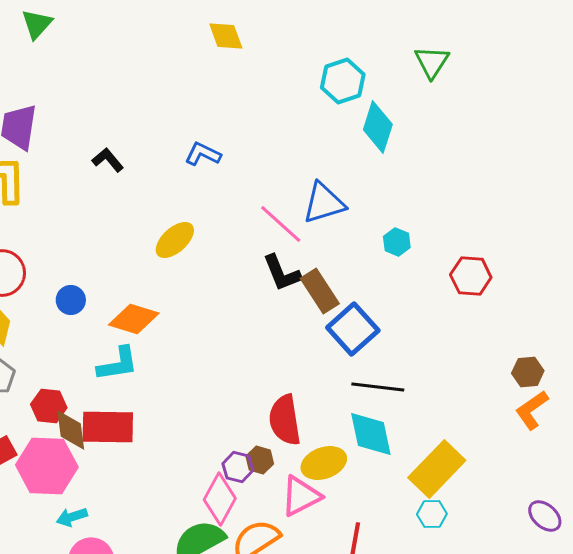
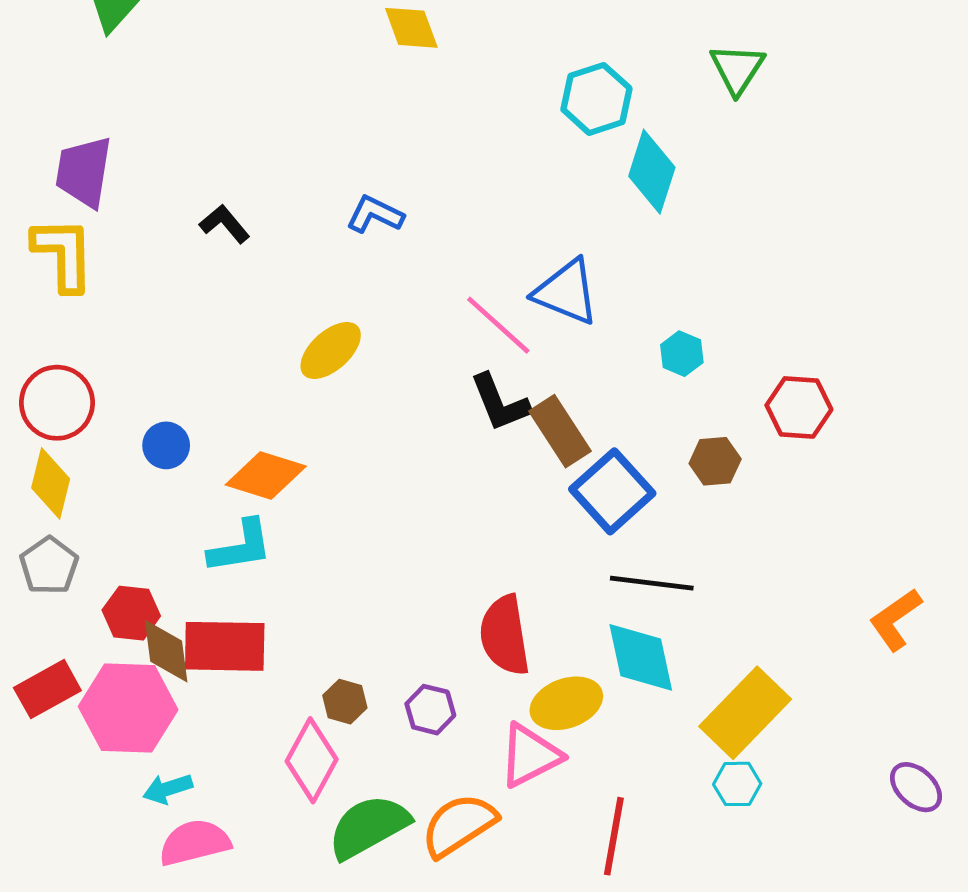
blue triangle: (324, 203) -> (566, 292), turned 39
brown hexagon: (528, 372) -> (715, 461), moved
brown hexagon: (260, 460) -> (345, 702), moved
pink diamond: (220, 499) -> (312, 760), moved

